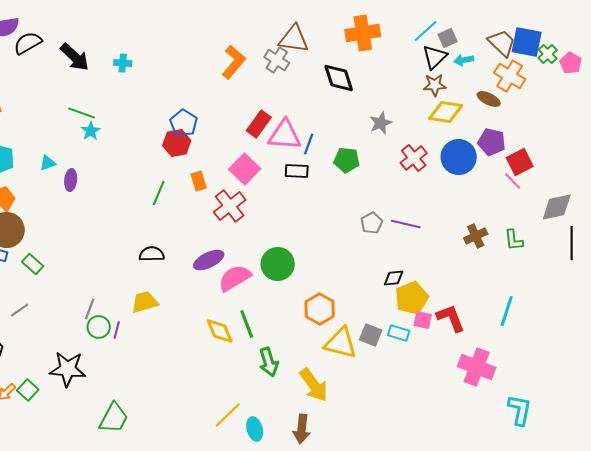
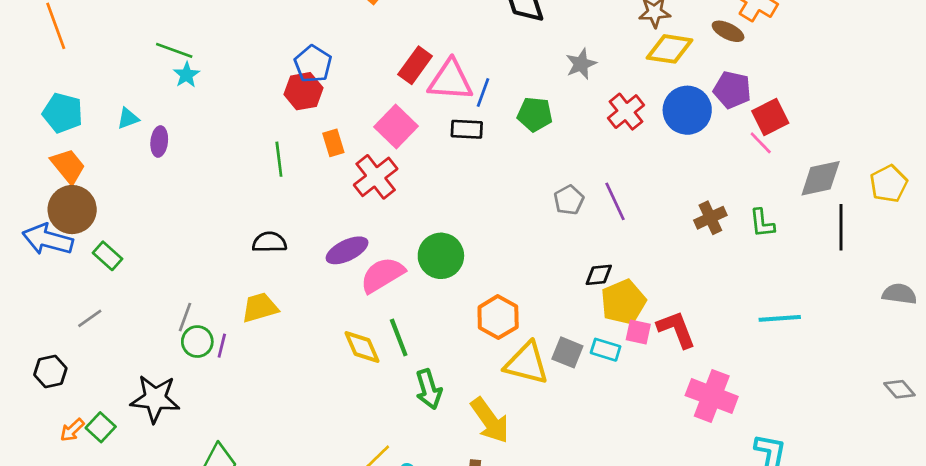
green line: (159, 193) -> (279, 159), turned -30
purple line: (406, 224) -> (615, 201), turned 52
cyan line: (507, 311) -> (780, 318), moved, turned 68

